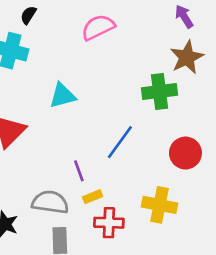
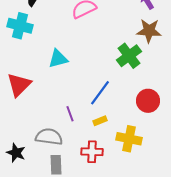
brown star: (187, 57) -> (149, 31), turned 30
green cross: (159, 92) -> (129, 56), turned -30
yellow rectangle: (93, 197) -> (100, 121), moved

